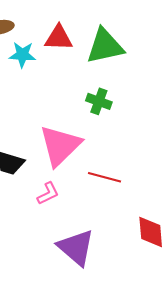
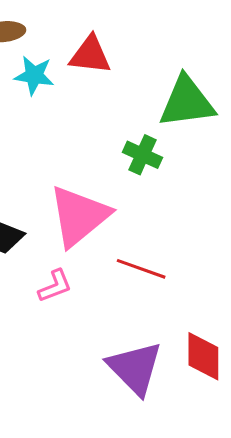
green triangle: (105, 46) -> (187, 102), moved
purple triangle: (76, 247) -> (135, 368), moved

